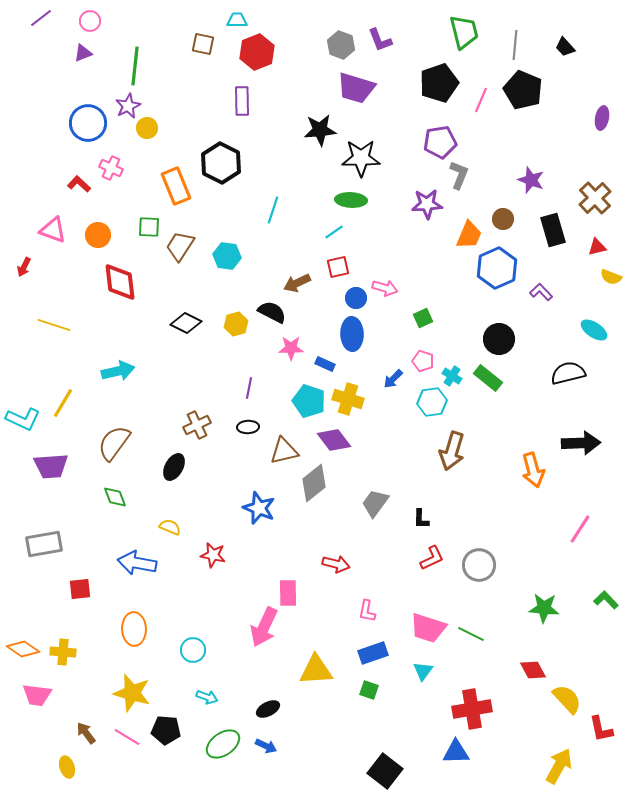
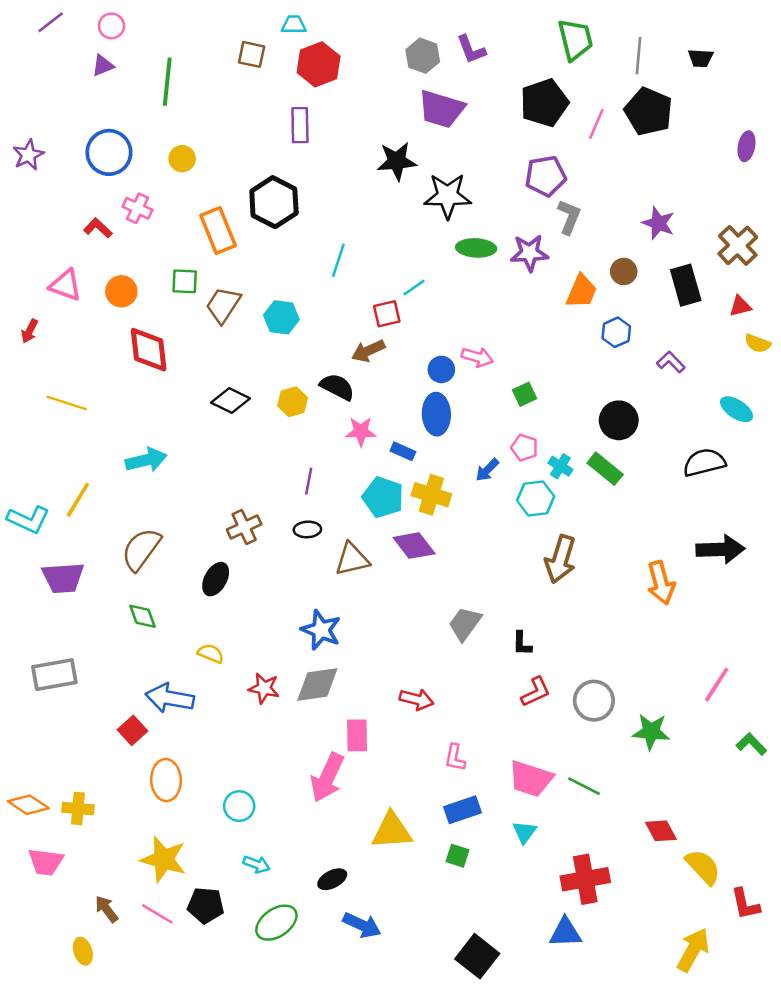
black trapezoid: (565, 47) -> (701, 58), turned -45
purple star: (128, 106) -> (28, 155), moved
green ellipse: (351, 200) -> (476, 248), moved
red square: (338, 267) -> (387, 314), moved
blue hexagon: (497, 268) -> (616, 332), size x0.6
gray diamond: (314, 483) -> (317, 685), moved, turned 30
pink line: (580, 529) -> (717, 685), moved
red square: (80, 589) -> (133, 730), moved, turned -35
green star: (544, 608) -> (651, 732), moved
blue arrow: (266, 746) -> (362, 925), moved, size x1.4

